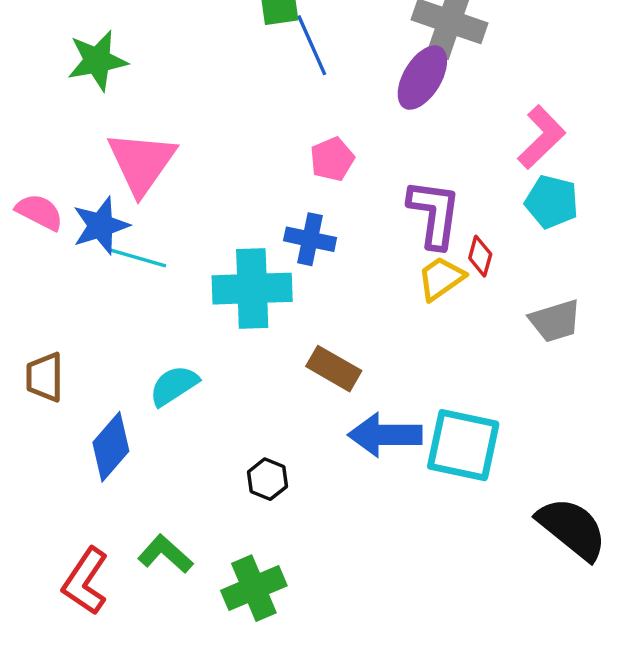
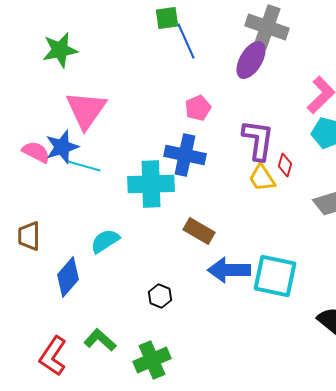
pink semicircle: (39, 212) -> (36, 152), moved
blue cross: (310, 239) -> (185, 155), size x1.4
yellow trapezoid: (441, 278) -> (262, 178), turned -88

